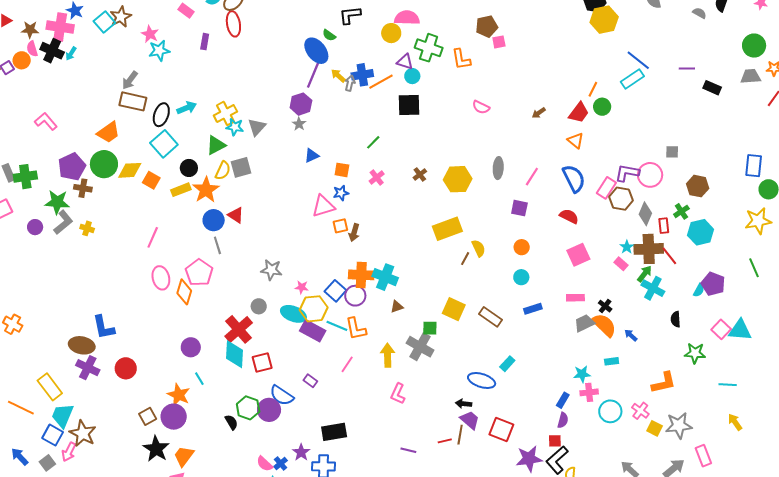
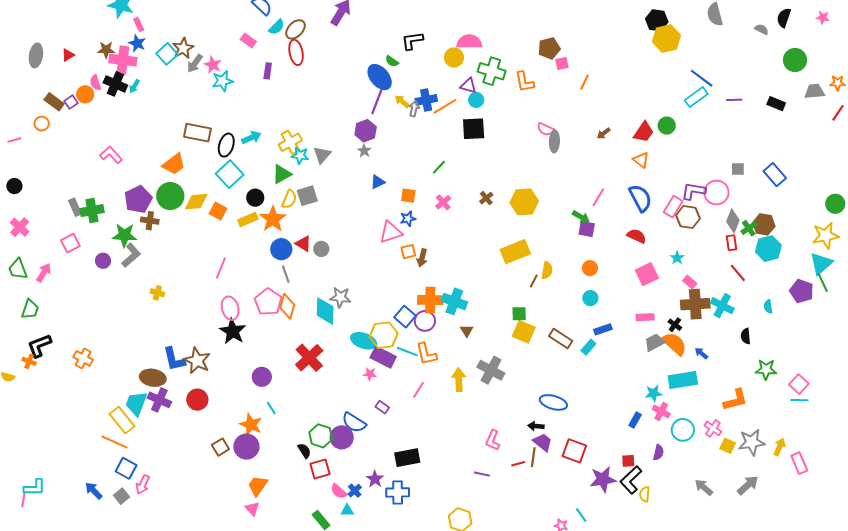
brown star: (30, 30) -> (106, 50), moved
green circle: (754, 46) -> (795, 60), moved
purple line: (687, 68) -> (734, 100), moved
gray arrow: (130, 80) -> (195, 63), moved
orange line: (593, 89) -> (585, 82), moved
blue rectangle: (754, 166) -> (775, 175), moved, turned -45
gray ellipse: (498, 168) -> (554, 141), moved
brown hexagon: (698, 186) -> (764, 224), moved
gray diamond: (645, 214) -> (733, 221), moved
yellow cross: (87, 228) -> (157, 293), moved
cyan star: (627, 247) -> (677, 258), moved
yellow semicircle: (479, 248) -> (547, 270), turned 36
brown cross: (649, 249) -> (695, 304), moved
green arrow: (645, 274) -> (581, 217), moved, turned 84
purple pentagon: (713, 284) -> (802, 291), moved
pink star: (302, 287) -> (370, 374), moved
cyan semicircle: (699, 290) -> (768, 307), turned 144
orange diamond: (184, 292) -> (287, 306), moved
gray circle: (259, 306) -> (321, 249), moved
brown triangle: (397, 307) -> (467, 331), turned -40
green square: (430, 328) -> (519, 314), moved
pink square: (721, 329) -> (799, 384), moved
cyan triangle: (740, 330) -> (821, 264), moved, turned -45
cyan diamond: (234, 354) -> (325, 311), moved
cyan rectangle: (612, 361) -> (683, 380), size x2.0
red square: (262, 363) -> (320, 469), moved
cyan rectangle: (507, 364) -> (588, 347), moved
pink cross: (589, 392) -> (661, 411), turned 36
pink L-shape: (398, 394) -> (493, 440), moved
orange line: (21, 408) -> (115, 442), moved
cyan trapezoid: (63, 416) -> (136, 403), moved
purple semicircle: (563, 420) -> (658, 452), moved
yellow arrow: (735, 422) -> (780, 447), moved, turned 60
brown star: (83, 433) -> (197, 361), moved
black star: (156, 449) -> (233, 331), moved
pink rectangle: (703, 456) -> (799, 463), moved

